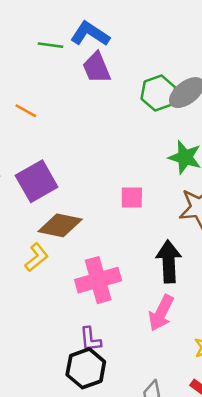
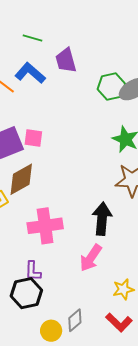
blue L-shape: (90, 34) -> (30, 73), moved
pink square: (132, 198) -> (33, 138), moved
brown diamond: (60, 225) -> (21, 179), turned -48

